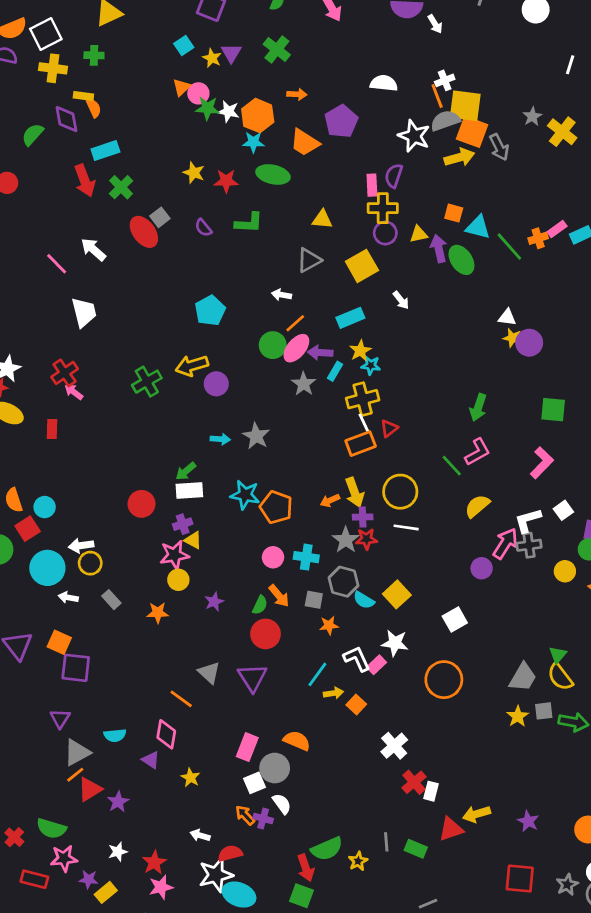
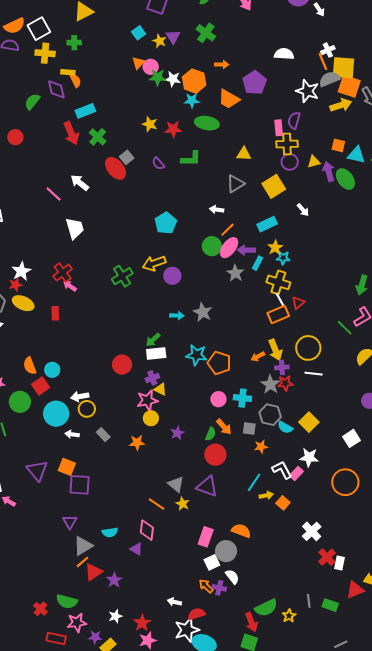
yellow cross: (363, 399) -> (278, 282), turned 35
purple triangle: (252, 678) -> (207, 487), turned -35
yellow star: (190, 778) -> (183, 504), moved

